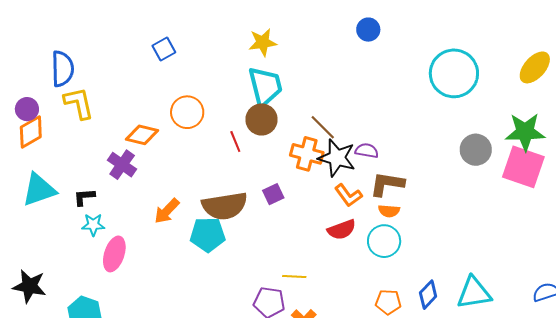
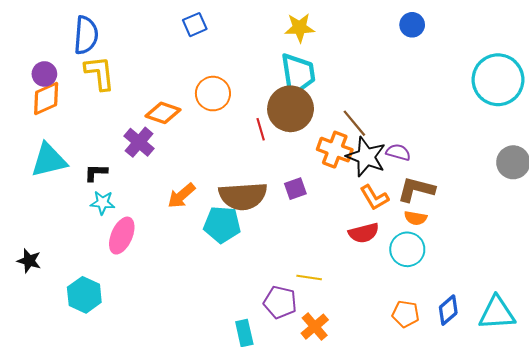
brown circle: (262, 119) -> (291, 109), size x1.4
black star: (29, 286) -> (29, 261), size x0.7

